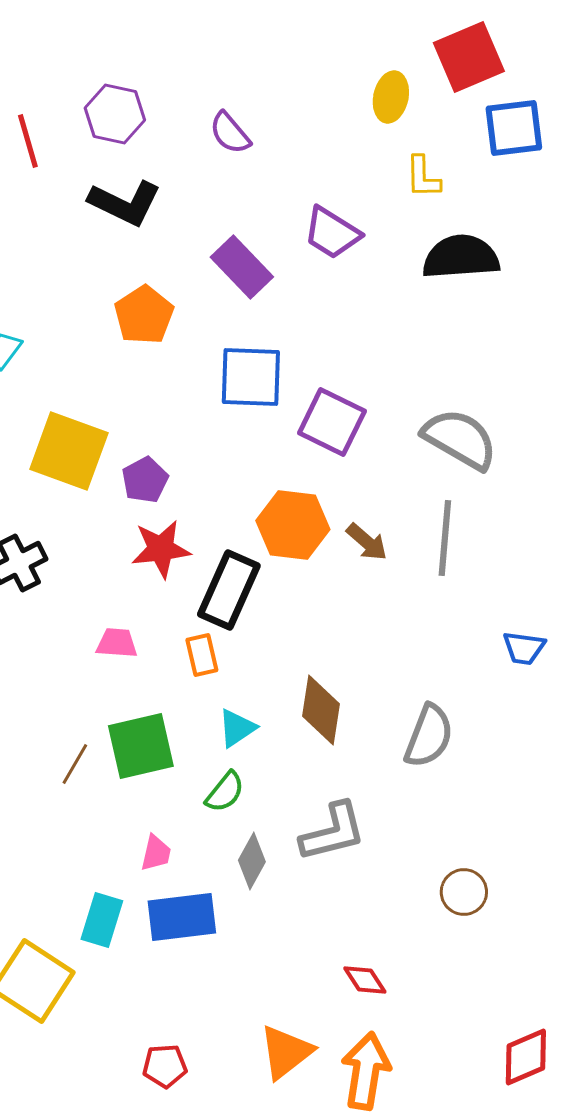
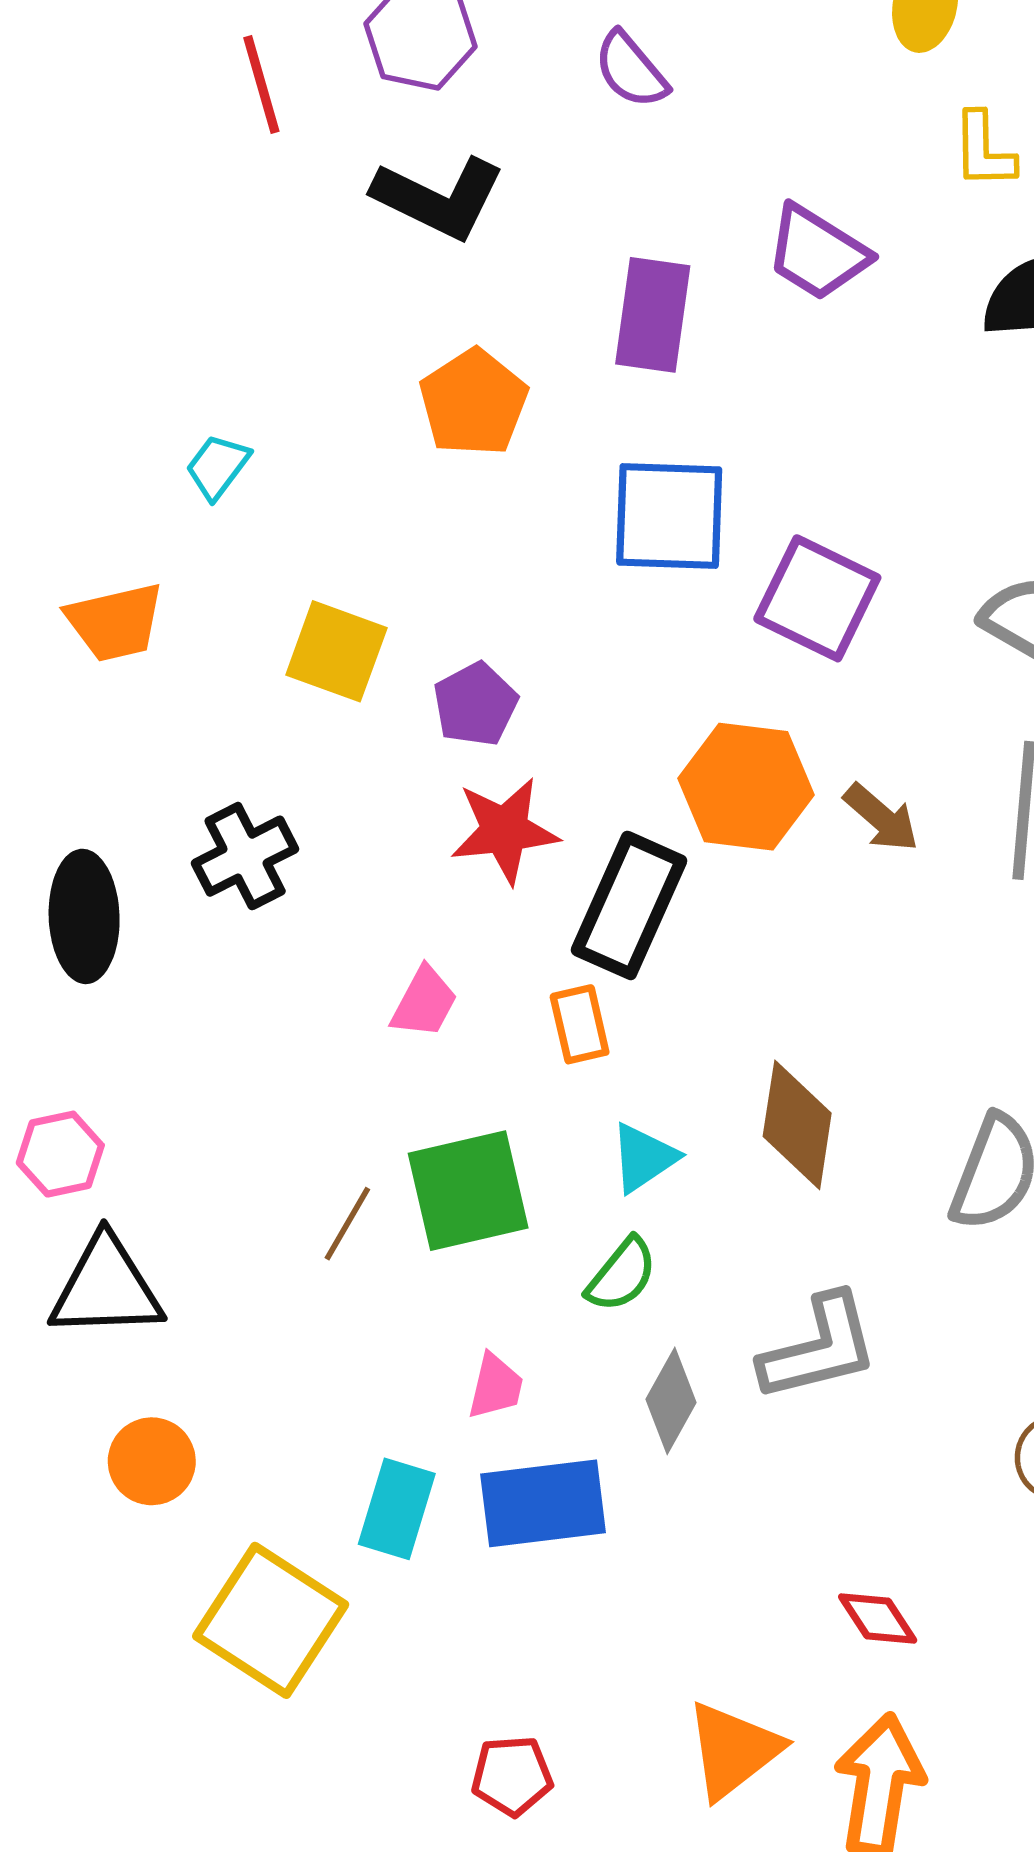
purple rectangle: (242, 267) -> (653, 315), turned 52
yellow square: (69, 451) -> (336, 651), size x0.7
pink trapezoid: (117, 643) -> (424, 1002), turned 114

